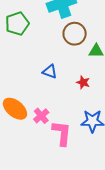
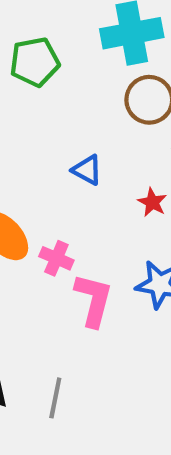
pink cross: (41, 116) -> (56, 258), turned -35

